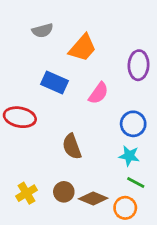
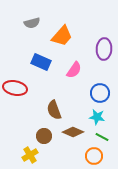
brown circle: (64, 192) -> (44, 136), moved
yellow cross: (26, 193) -> (30, 155), moved
brown diamond: (93, 199) -> (73, 132), moved

